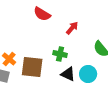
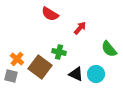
green cross: (60, 54) -> (59, 52), moved
brown square: (32, 67) -> (40, 67), turned 30

